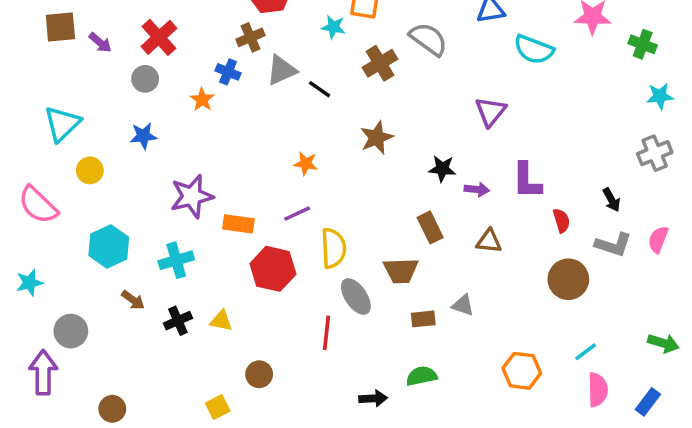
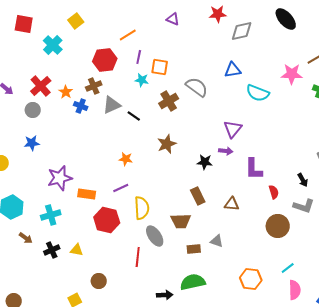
orange star: (202, 100) -> (66, 92), moved
purple arrow: (477, 189) -> (226, 151), moved
green semicircle: (422, 376) -> (193, 282), size x1.4

